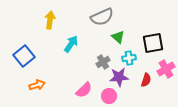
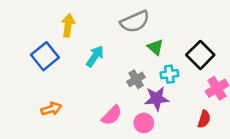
black square: (153, 43) -> (200, 55), turned -35
blue square: (24, 56) -> (45, 56), moved
red semicircle: (146, 80) -> (204, 119), moved

